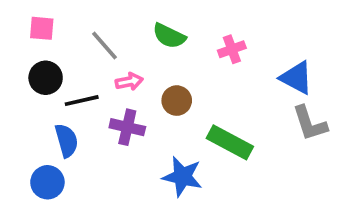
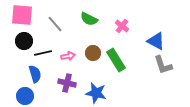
pink square: (42, 28) -> (22, 15), size x1.6
pink cross: (232, 49) -> (122, 26), turned -32
pink arrow: (129, 82) -> (68, 56), moved
purple cross: (127, 127) -> (67, 83), moved
green rectangle: (230, 142) -> (116, 60), moved, turned 30

